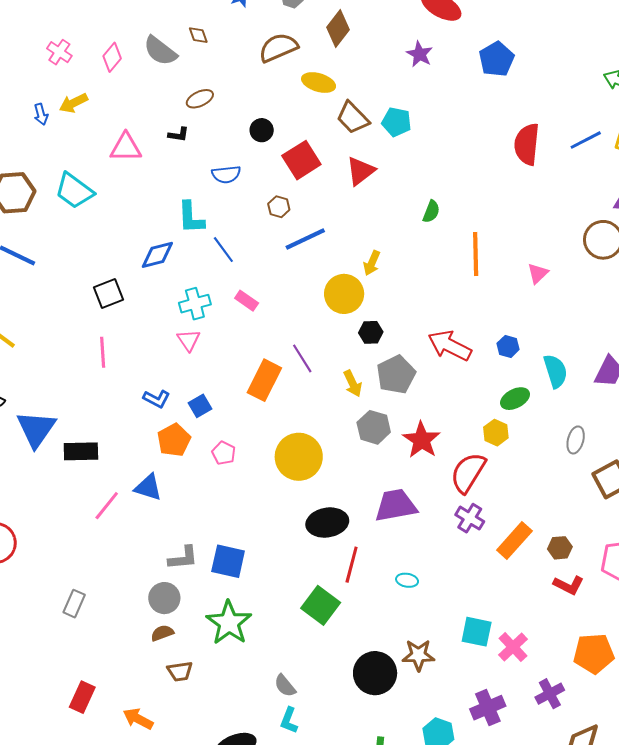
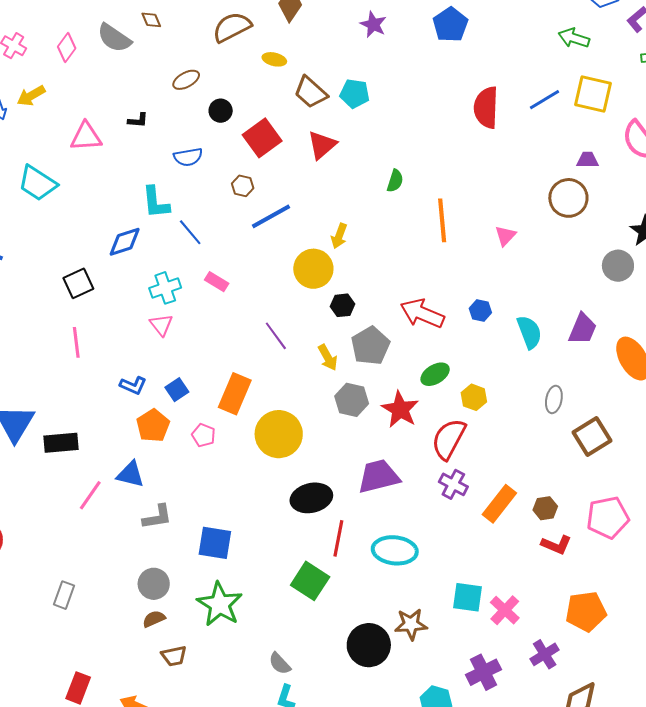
yellow ellipse: (319, 83) -> (274, 59), size x0.7
brown ellipse: (200, 99) -> (186, 80), moved
orange rectangle: (264, 380) -> (235, 394), moved
green ellipse: (515, 399) -> (435, 374), moved
gray L-shape: (183, 558) -> (157, 517), moved
cyan ellipse: (407, 580) -> (395, 550), size x2.0

